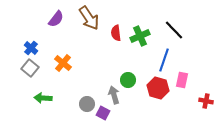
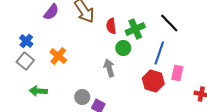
green circle: (128, 80) -> (123, 48), moved
gray arrow: (114, 95) -> (109, 68), moved

